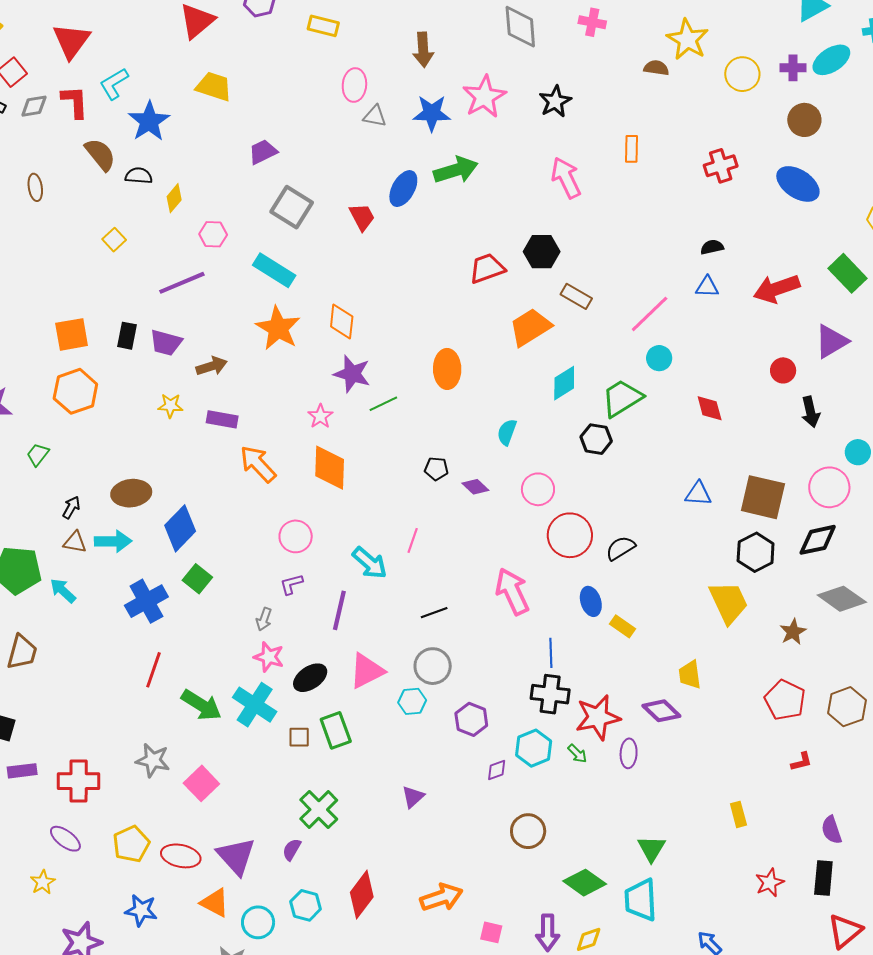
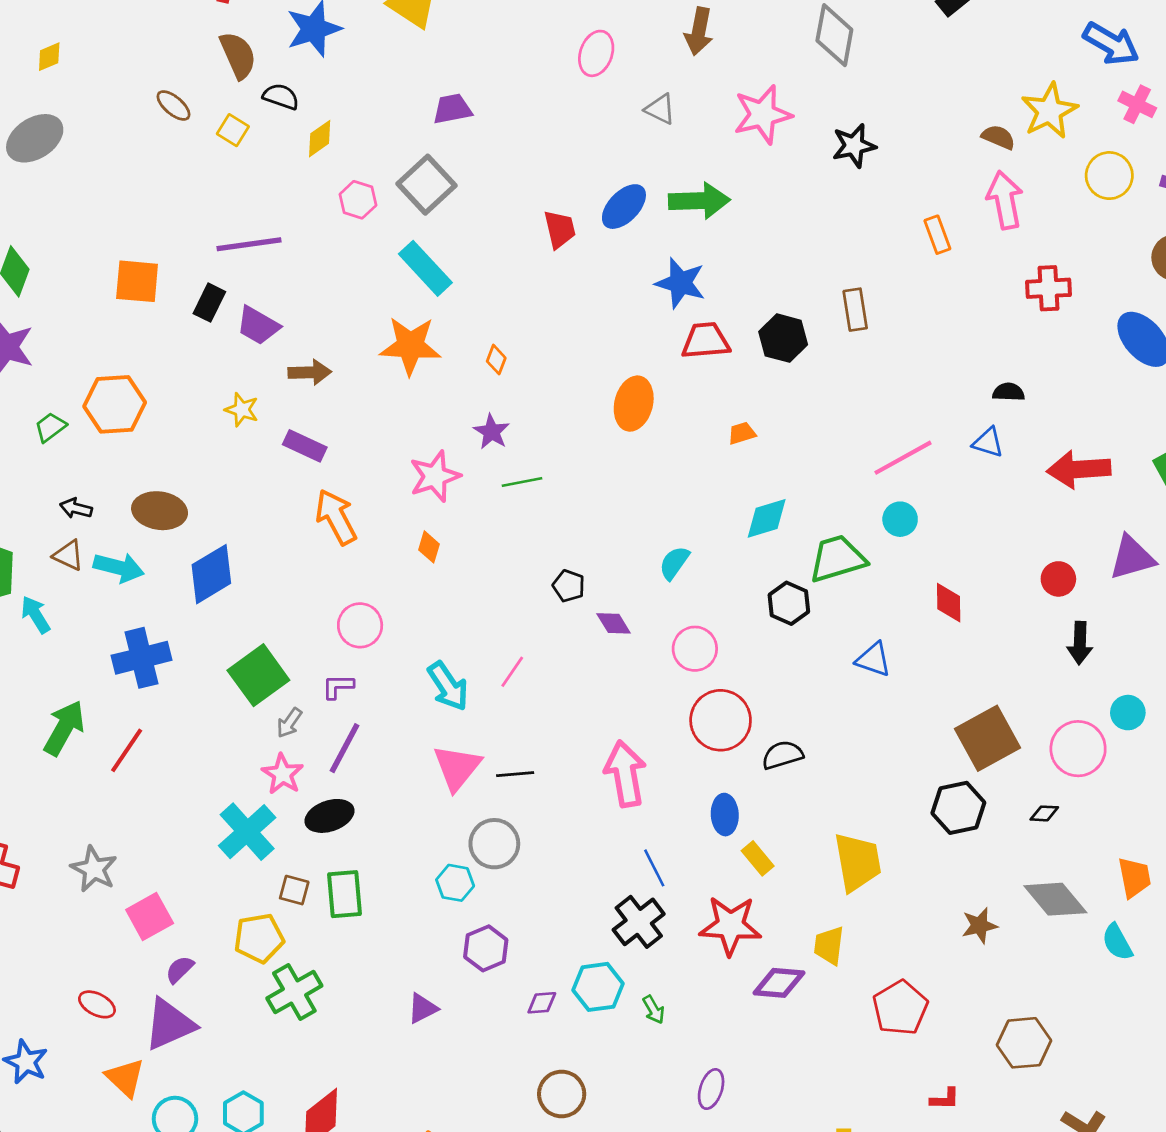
pink cross: (592, 22) -> (1137, 104), moved
blue star: (432, 113) -> (680, 283), moved
gray triangle: (375, 116) -> (660, 109), moved
orange rectangle: (631, 149) -> (937, 235), turned -36
pink arrow: (566, 178) -> (1005, 200), moved
brown ellipse: (35, 187) -> (174, 105), moved, turned -56
gray square: (292, 207) -> (426, 185), moved
yellow square: (114, 240) -> (233, 130), moved, turned -30
purple line: (182, 283) -> (249, 244), moved
brown rectangle: (576, 296) -> (855, 310), moved, turned 36
orange diamond: (342, 322) -> (496, 360), size x0.6
orange trapezoid: (530, 327) -> (742, 433), size x0.5
orange star: (278, 328) -> (410, 346), turned 30
orange ellipse: (447, 369) -> (634, 404), moved
purple star: (352, 374) -> (492, 432), size x0.7
orange hexagon: (75, 391) -> (115, 404), moved
pink star: (320, 416) -> (435, 476), size x1.5
orange diamond: (330, 468) -> (429, 547), size x0.5
blue triangle: (698, 494) -> (873, 659), moved
brown square: (763, 497) -> (987, 738), turned 33
black arrow: (71, 507) -> (76, 508), turned -120
black diamond: (818, 540) -> (1044, 813), size x0.5
green square: (197, 579) -> (258, 675), moved, size x1.5
yellow trapezoid: (729, 602) -> (858, 862), moved
purple line: (339, 610) -> (344, 748), moved
blue line: (551, 653) -> (654, 868), turned -40
pink triangle: (367, 671) -> (457, 768), moved, turned -39
black cross: (550, 694) -> (639, 922), turned 30
red pentagon: (785, 700) -> (900, 1008), moved
green arrow: (201, 705) -> (64, 728), moved, turned -108
purple diamond: (661, 711) -> (779, 983), turned -54
red star: (598, 717) -> (730, 926), moved
purple hexagon: (471, 719) -> (486, 948), moved
purple ellipse: (629, 753) -> (711, 1089), moved
yellow pentagon: (131, 844) -> (259, 938), moved
purple semicircle: (292, 850) -> (180, 969), moved
red ellipse: (181, 856) -> (97, 1004), size x0.7
purple triangle: (236, 856) -> (169, 1024), turned 33

